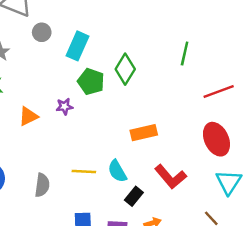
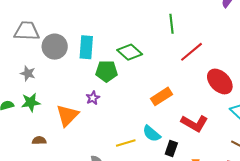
gray circle: (42, 32) -> (55, 47), size x1.6
green diamond: (125, 69) -> (130, 52), turned -60
red line: (219, 92) -> (191, 52), moved
orange triangle: (28, 116) -> (67, 115), size x1.4

